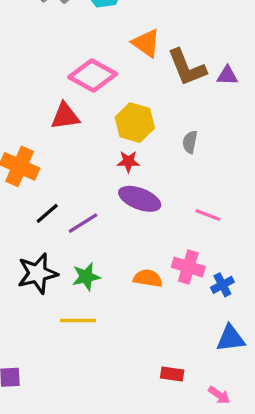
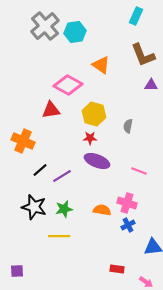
brown L-shape: (187, 67) -> (143, 55), moved
black star: (37, 273) -> (34, 207), turned 30
blue cross: (222, 285) -> (128, 225), moved

